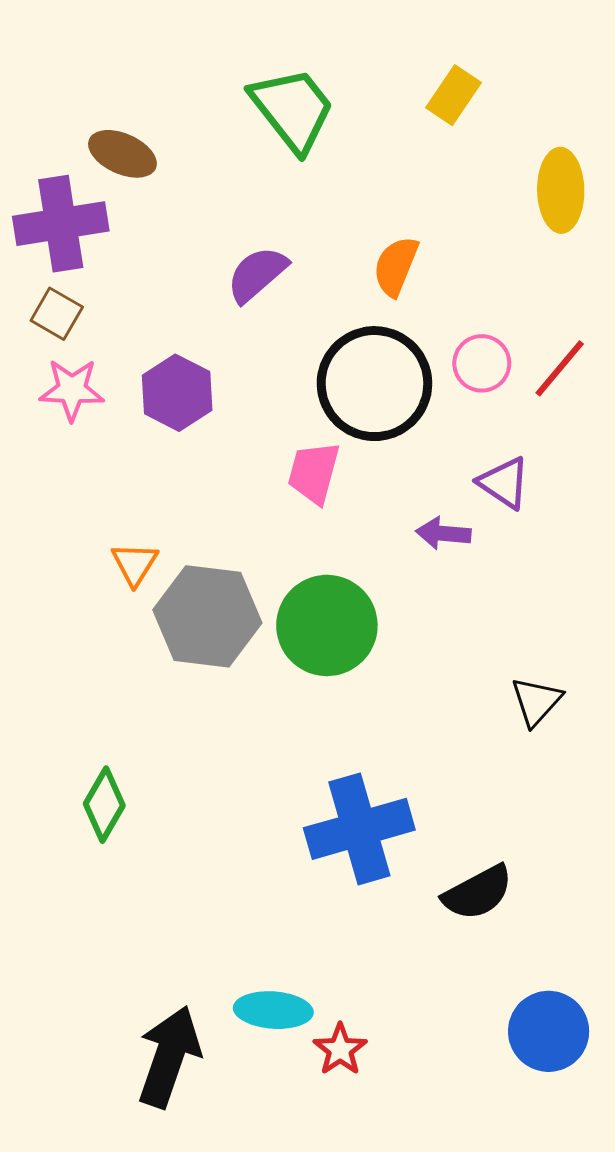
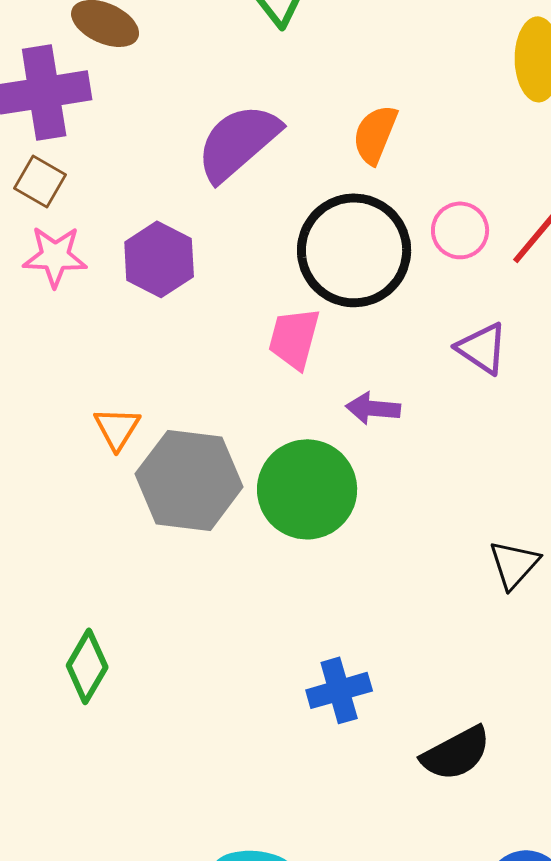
purple semicircle: (257, 274) -> (238, 142), size x1.4
purple arrow: (443, 533) -> (373, 408), moved
blue cross: (359, 829) -> (339, 690), size x0.6

